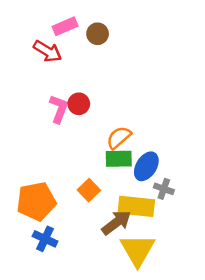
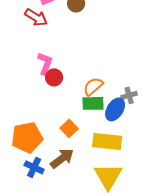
red circle: (79, 104) -> (54, 77), moved
gray cross: (164, 189) -> (129, 95), moved, turned -35
brown arrow: (116, 223) -> (62, 158), moved

